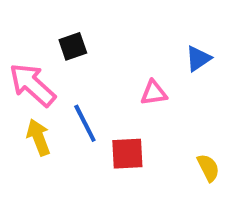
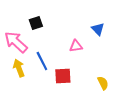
blue triangle: (198, 59) -> (98, 29), turned -40

